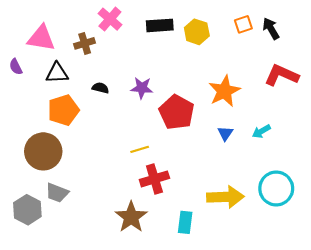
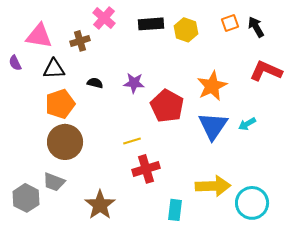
blue triangle: (225, 133) -> (213, 126), size x2.0
brown circle: (43, 151) -> (65, 142), moved
cyan circle: (276, 188) -> (252, 203), moved
brown star: (131, 217) -> (100, 205), moved

